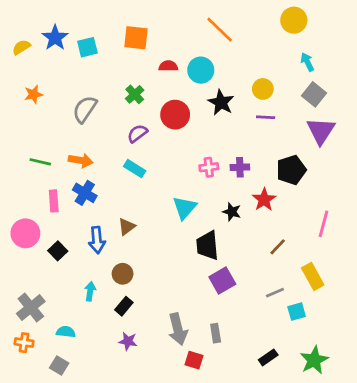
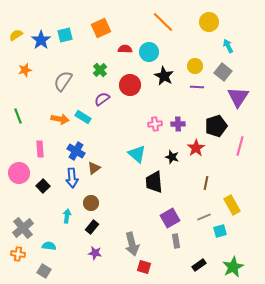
yellow circle: (294, 20) -> (209, 22), moved
blue star: (55, 38) -> (41, 40), moved
orange square: (136, 38) -> (101, 28), turned -30
gray square: (314, 94) -> (223, 72), moved
green line: (40, 162) -> (18, 116), moved, turned 56
cyan rectangle: (135, 169) -> (83, 117), moved
blue cross: (85, 193) -> (76, 151), moved
cyan triangle: (185, 208) -> (137, 154), turned -30
pink line: (324, 224) -> (240, 146), moved
brown line: (278, 247) -> (206, 183), turned -32
purple square: (222, 281) -> (170, 218), moved
gray rectangle: (216, 333) -> (176, 241), moved

